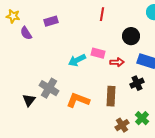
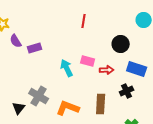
red line: (102, 14) -> (84, 21), moved
purple rectangle: (51, 21) -> (35, 48), moved
cyan arrow: (77, 60) -> (67, 68), turned 90

